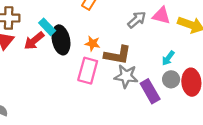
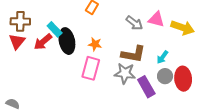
gray arrow: (137, 20) -> (134, 23), turned 78
brown L-shape: (118, 55) -> (133, 54), moved

